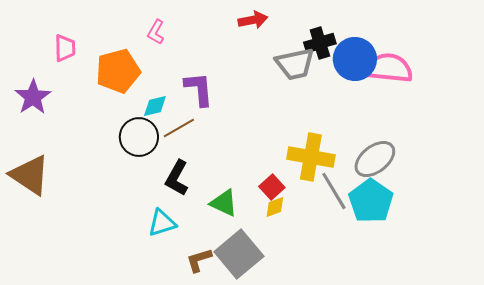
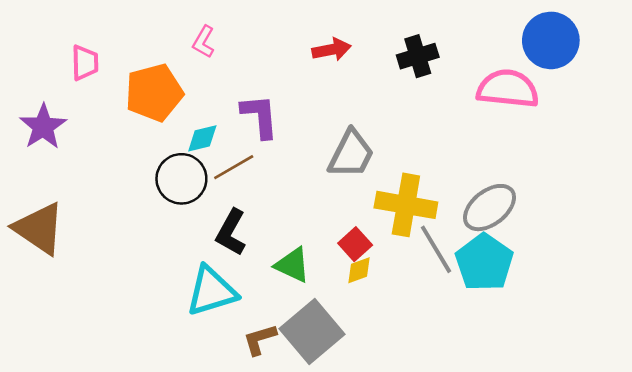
red arrow: (253, 20) -> (332, 50), moved
blue circle: (355, 59) -> (551, 40), moved
gray trapezoid: (295, 64) -> (351, 154), moved, turned -51
cyan triangle: (162, 223) -> (211, 291), size x1.4

